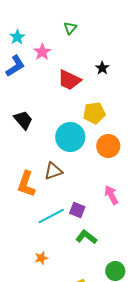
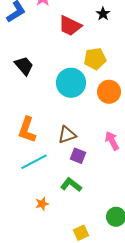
brown triangle: (53, 171) -> (67, 135), moved
cyan line: (51, 216) -> (34, 162), moved
green L-shape: (86, 237) -> (71, 185), moved

